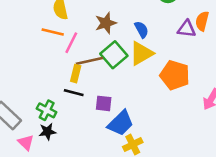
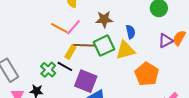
purple triangle: (187, 29) -> (166, 41), turned -49
orange line: (53, 32) -> (59, 28), moved
purple square: (104, 103) -> (86, 81), size x1.6
green cross: (47, 110) -> (48, 70), moved

